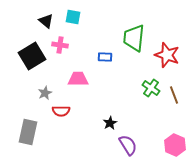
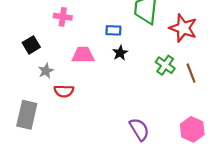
black square: (32, 56) -> (31, 45), moved, size x0.6
black star: (110, 123) -> (120, 53), moved

